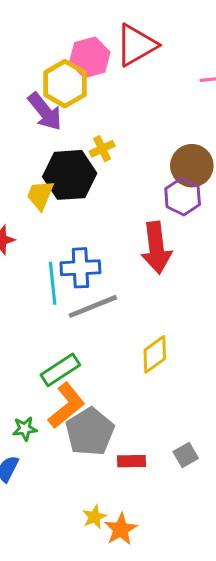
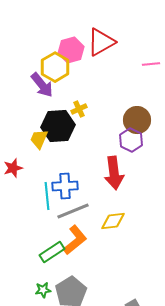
yellow diamond: (155, 354) -> (113, 221), moved, turned 30
orange L-shape: (67, 405) -> (75, 240), moved
green star: (25, 429) -> (43, 290), moved

